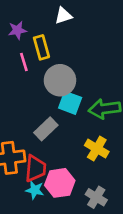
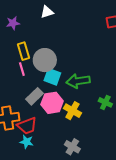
yellow rectangle: (41, 47) -> (23, 51), moved
pink line: (24, 62) -> (22, 69), moved
red trapezoid: (35, 168) -> (27, 126), turned 65
pink hexagon: (60, 183) -> (52, 103), moved

